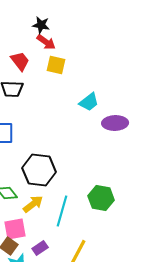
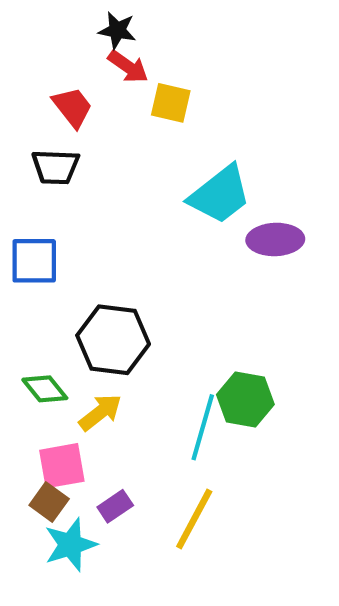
yellow square: (56, 65) -> (171, 103), moved
cyan trapezoid: (89, 102) -> (220, 195), size x1.5
cyan line: (62, 211) -> (203, 427), moved

